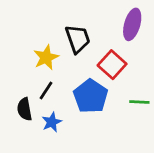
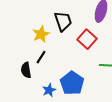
blue pentagon: (91, 96) -> (72, 83), moved
blue star: (52, 122) -> (49, 90), moved

